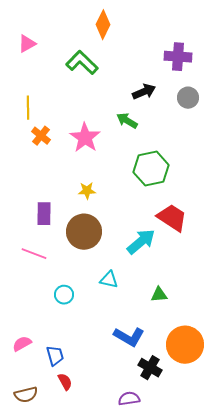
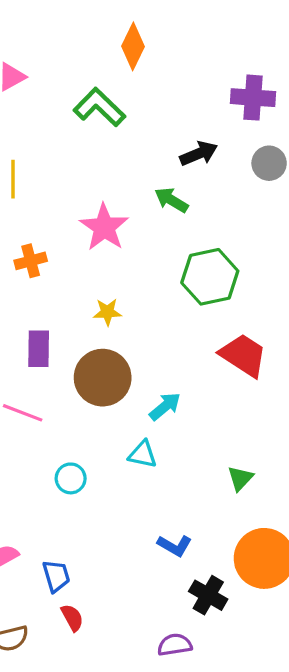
orange cross: (41, 136) -> (31, 261), moved, turned 36
cyan arrow: (141, 242) -> (165, 406), moved, size x0.7
green triangle: (159, 295) -> (240, 478), moved, turned -42
blue L-shape: (129, 337) -> (175, 546), size x0.7

